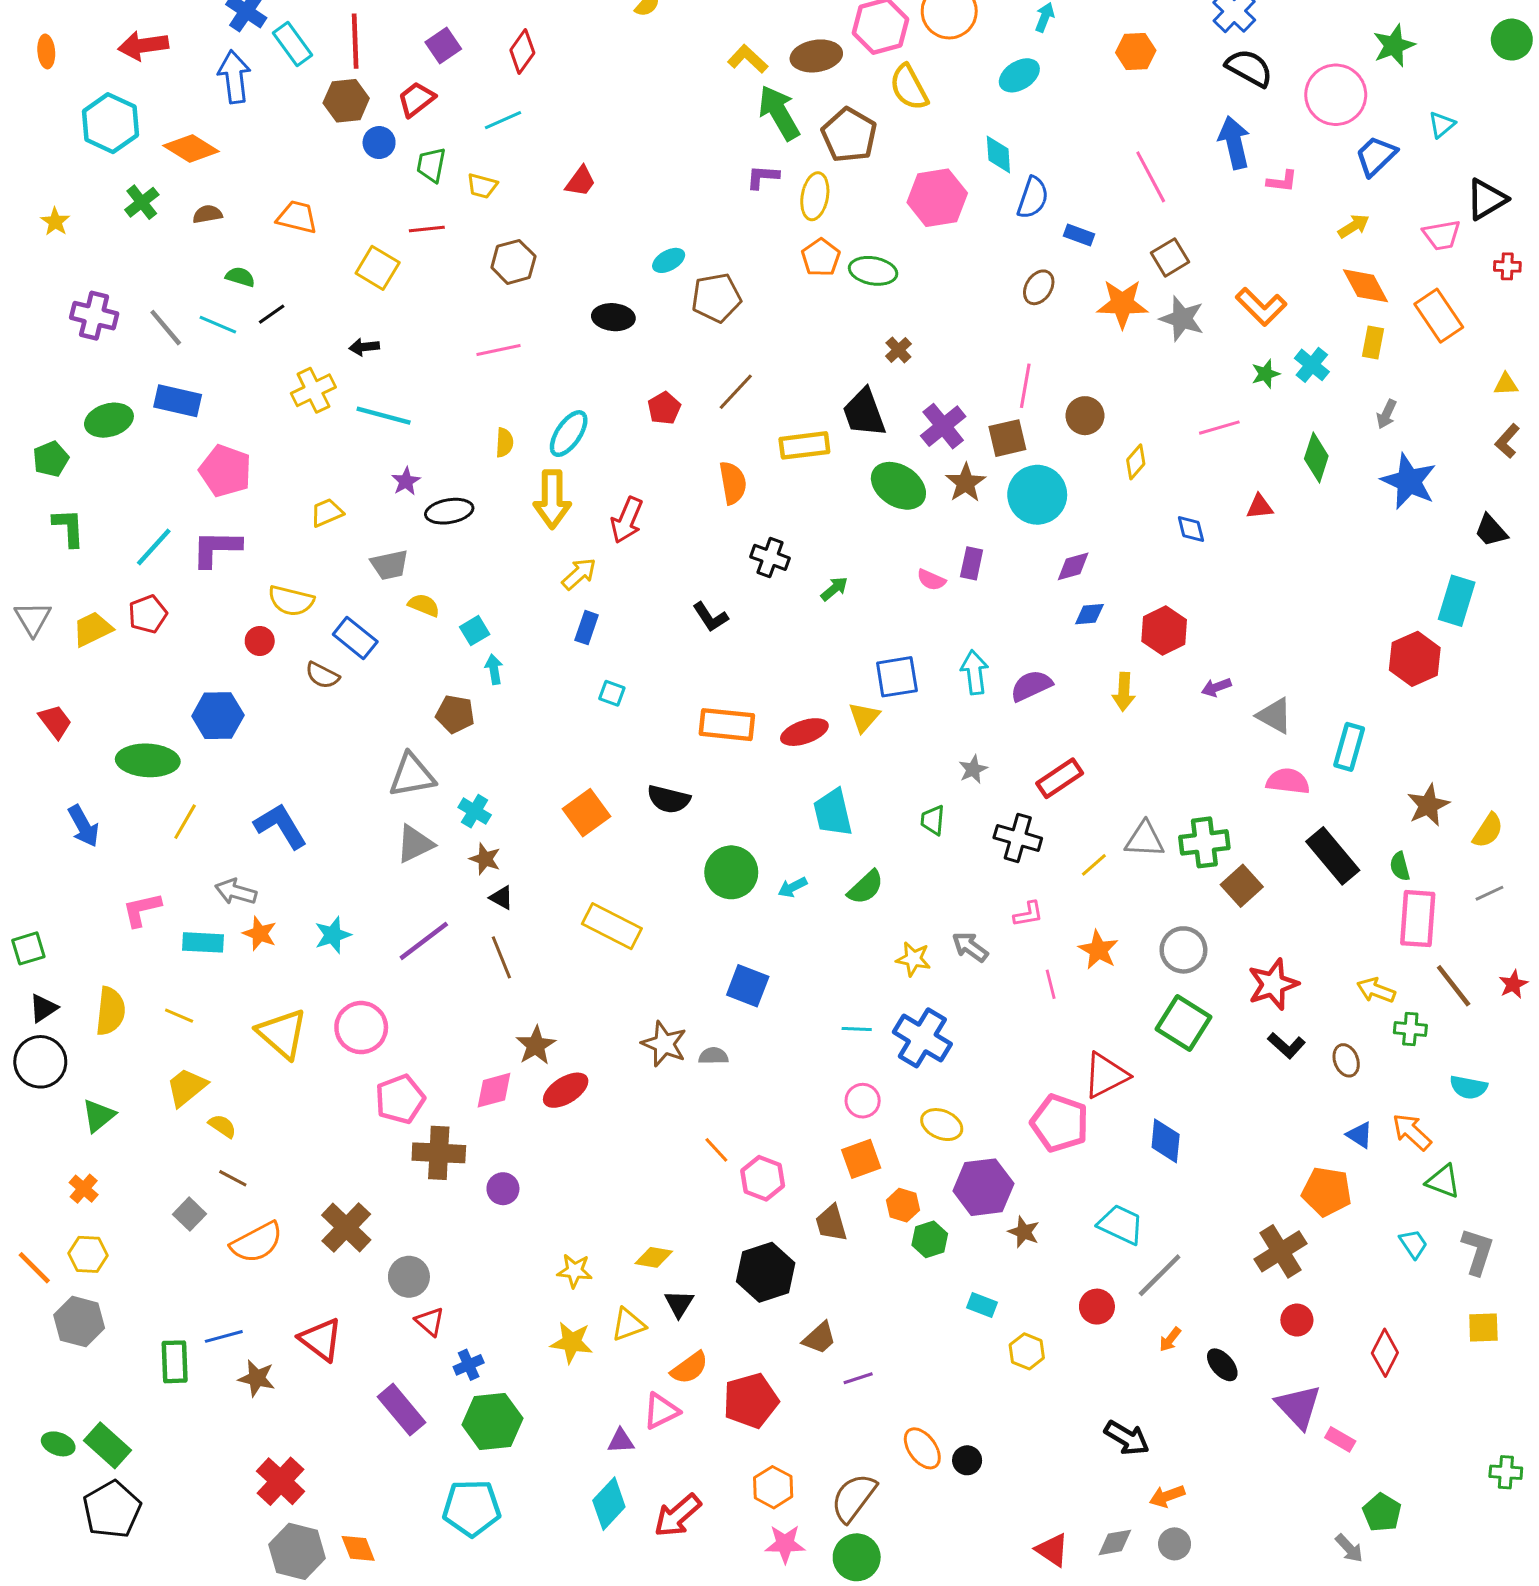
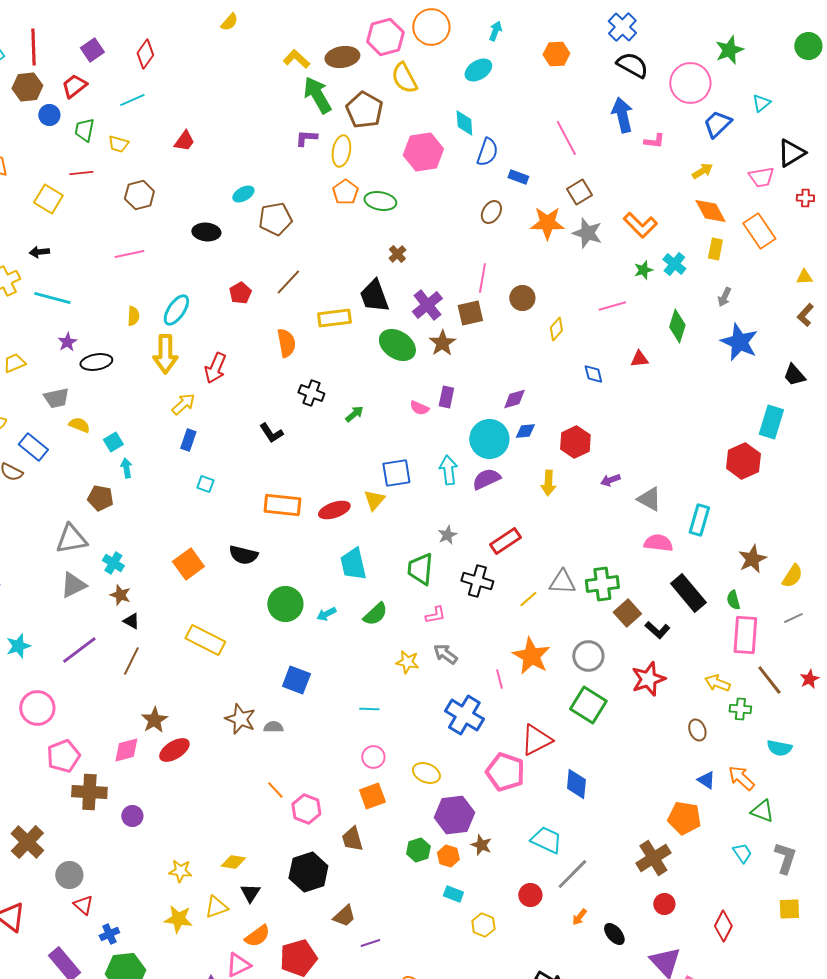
cyan circle: (1037, 495) -> (489, 439), moved
green trapezoid: (933, 820) -> (420, 569), size x1.6
pink L-shape: (1028, 914) -> (435, 615), moved
orange star: (1098, 950) -> (531, 656), size x1.4
brown line: (501, 957) -> (131, 661), turned 48
blue cross: (922, 1038) -> (464, 715), moved
black L-shape: (1286, 1045) -> (657, 630), moved
orange hexagon: (903, 1205) -> (448, 856), moved

